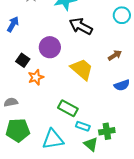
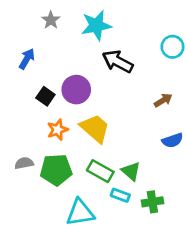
black square: (23, 60) -> (45, 96), moved
yellow trapezoid: (82, 69) -> (95, 128), moved
green pentagon: (18, 130) -> (56, 170), moved
green triangle: (91, 144) -> (131, 171), moved

